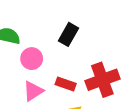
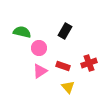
red cross: (102, 80) -> (89, 63), size x0.7

